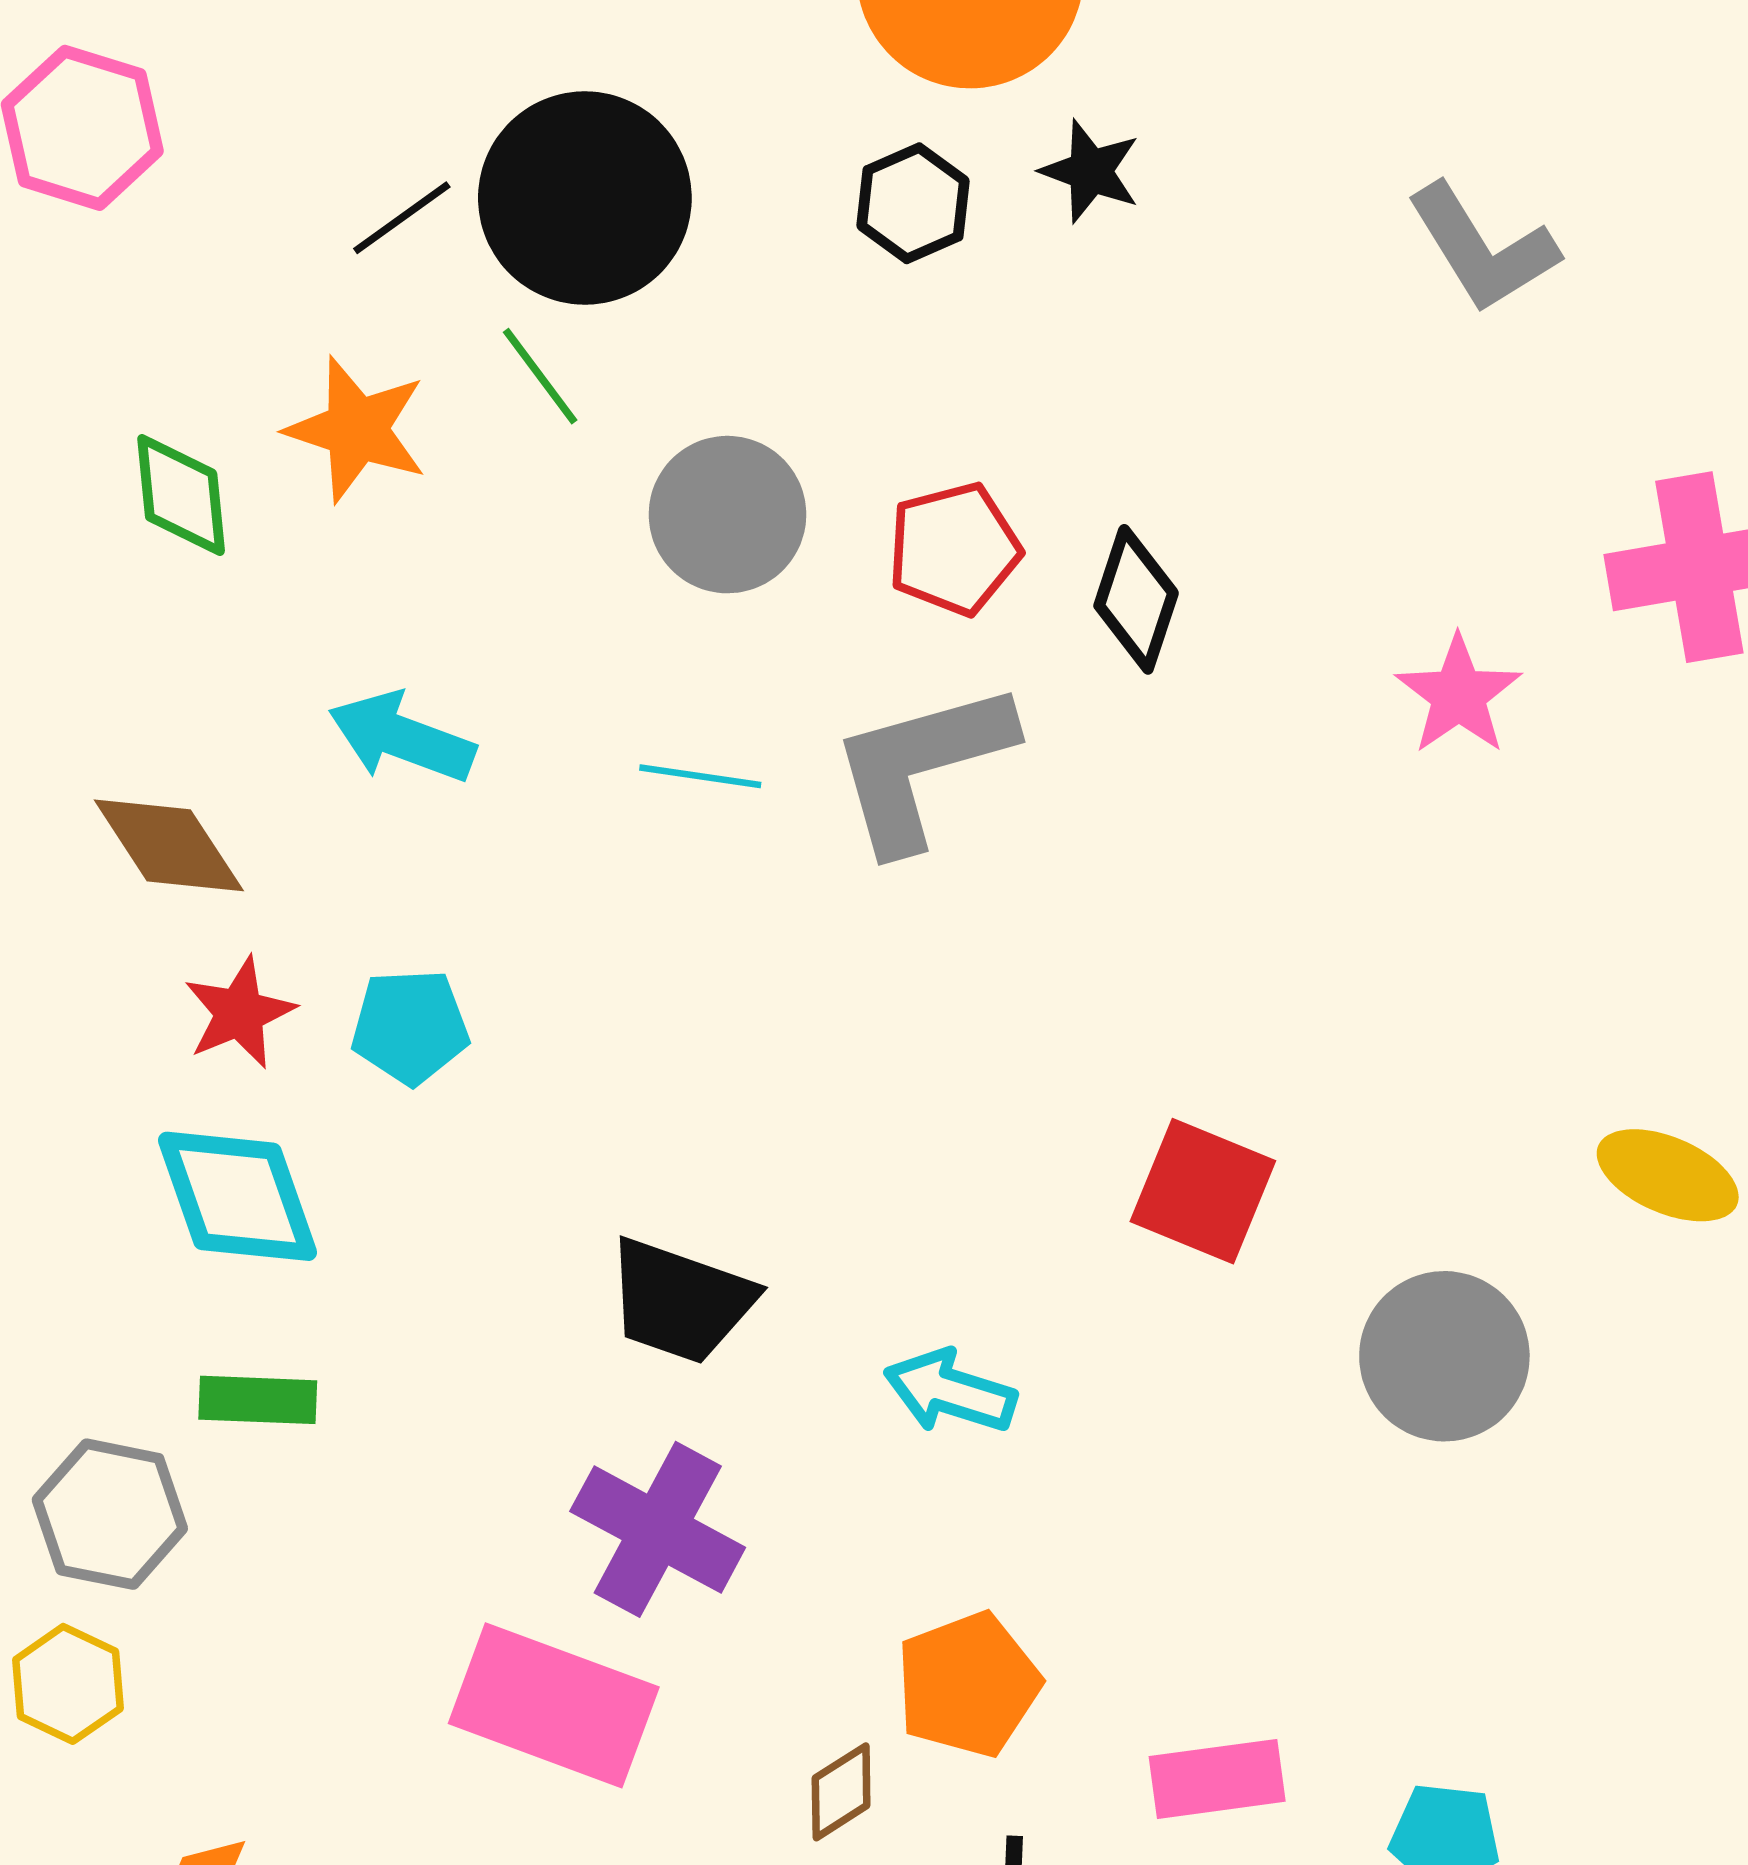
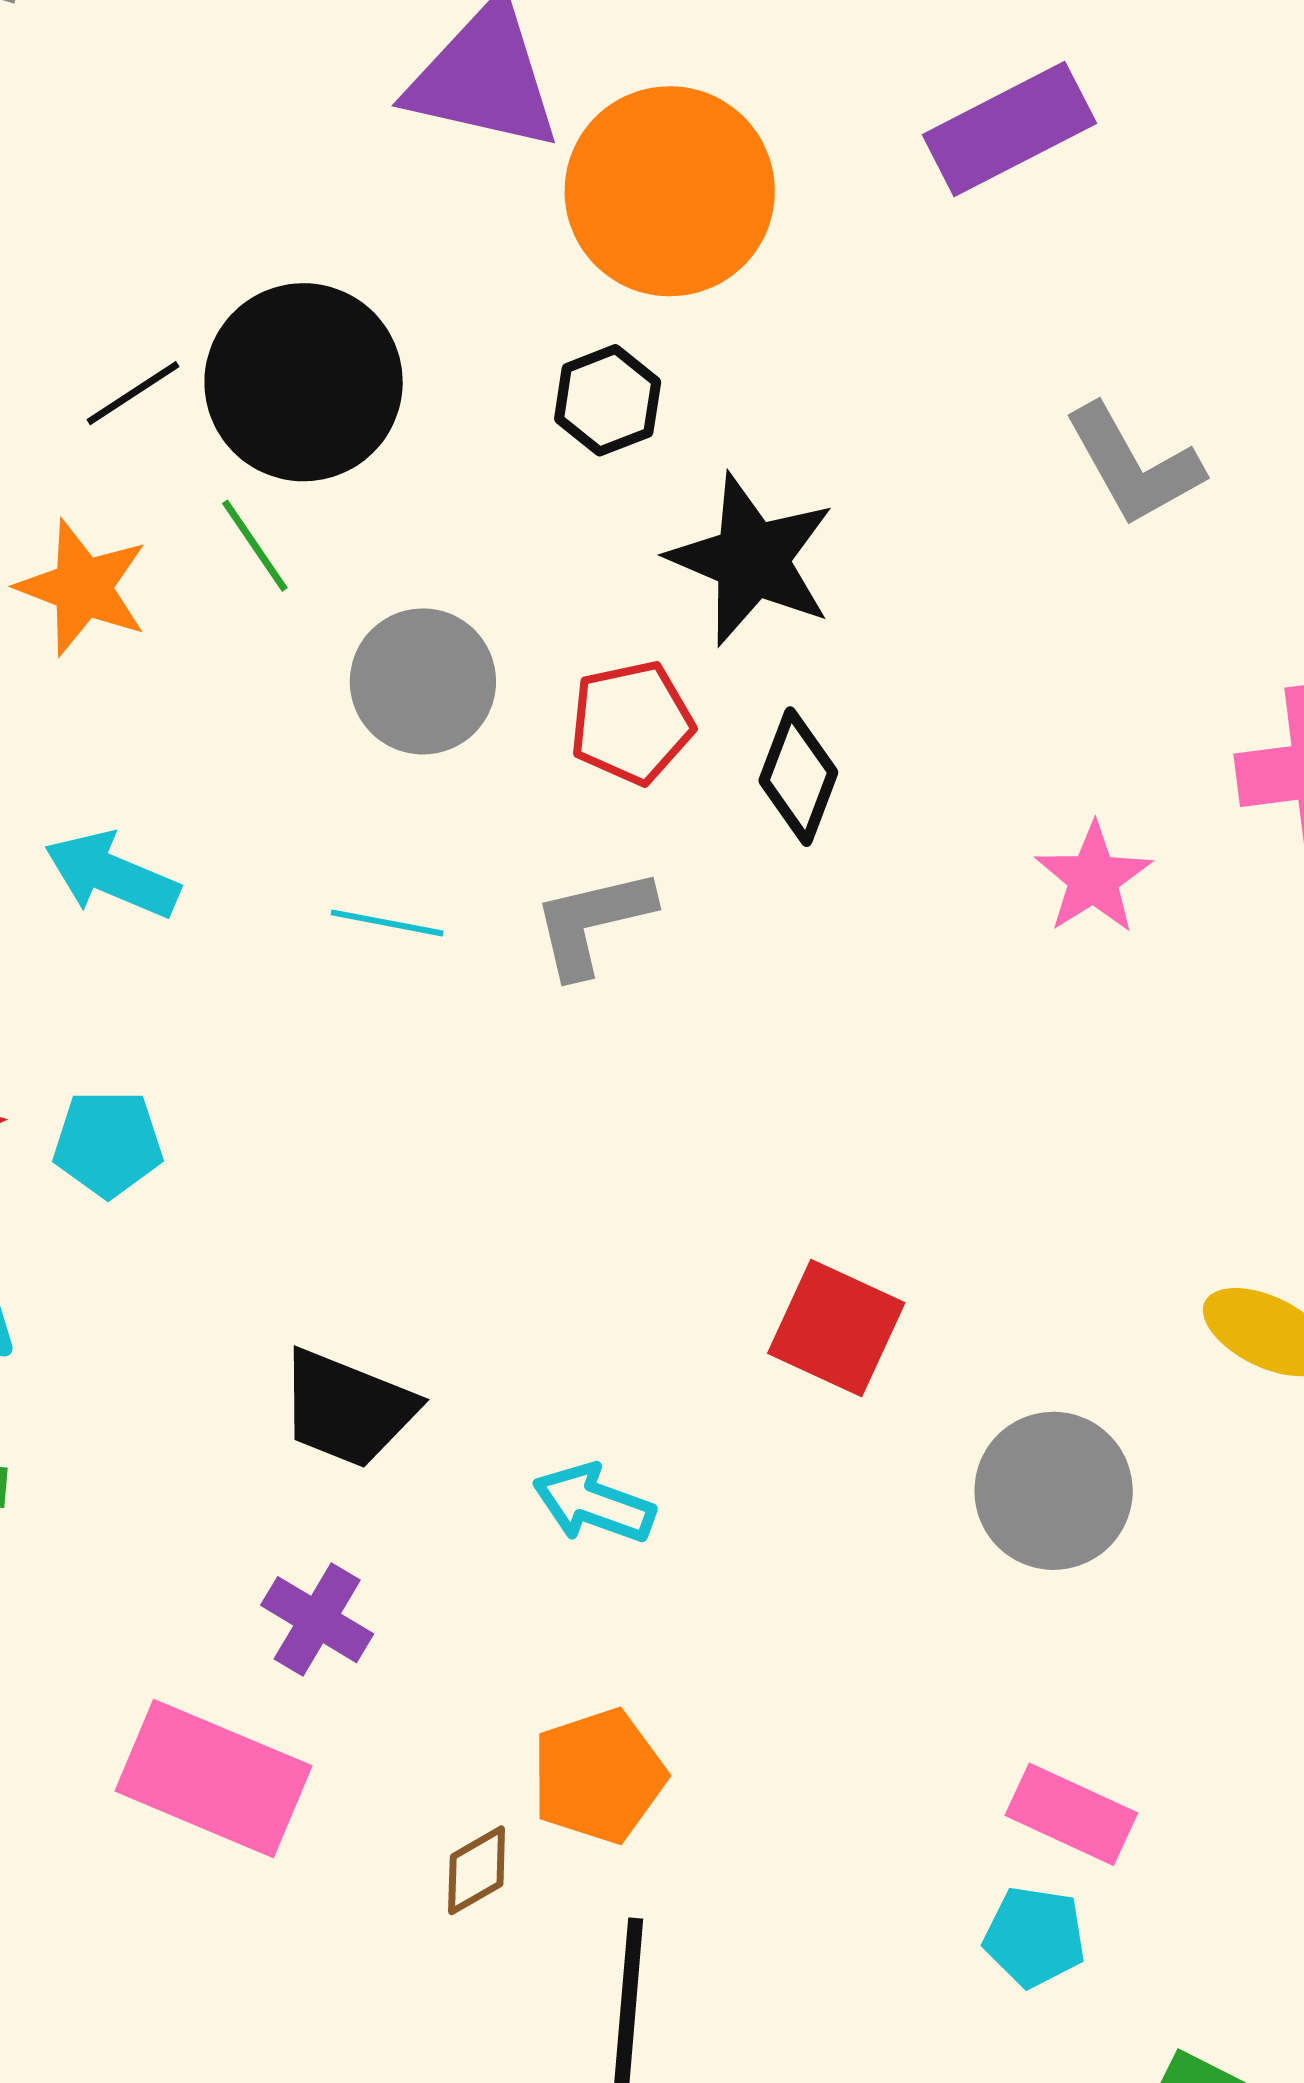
black star: (1090, 171) -> (752, 560), moved, size x1.8
gray L-shape: (921, 766) -> (593, 922), size x0.7
purple cross: (658, 1529) -> (317, 1620), size x0.7
pink rectangle: (1217, 1779) -> (1071, 1814), moved, turned 30

